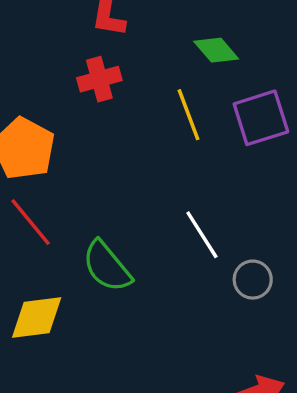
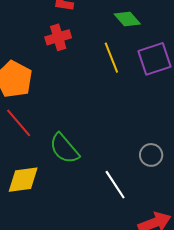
white line: (202, 235) -> (115, 185), moved

